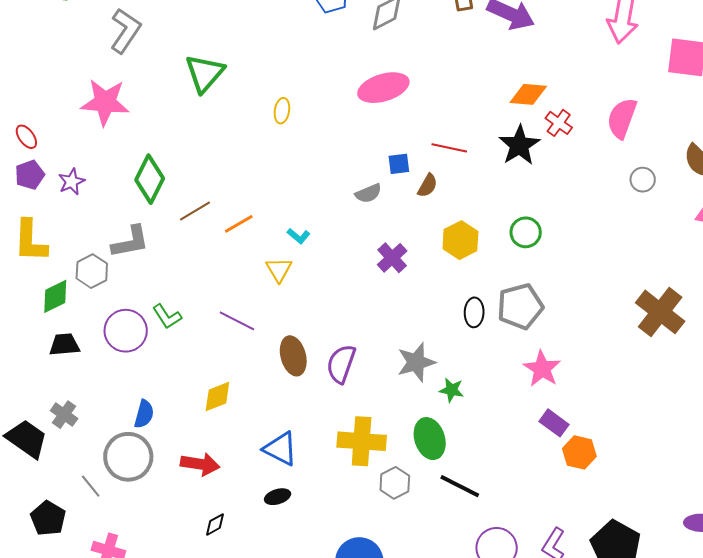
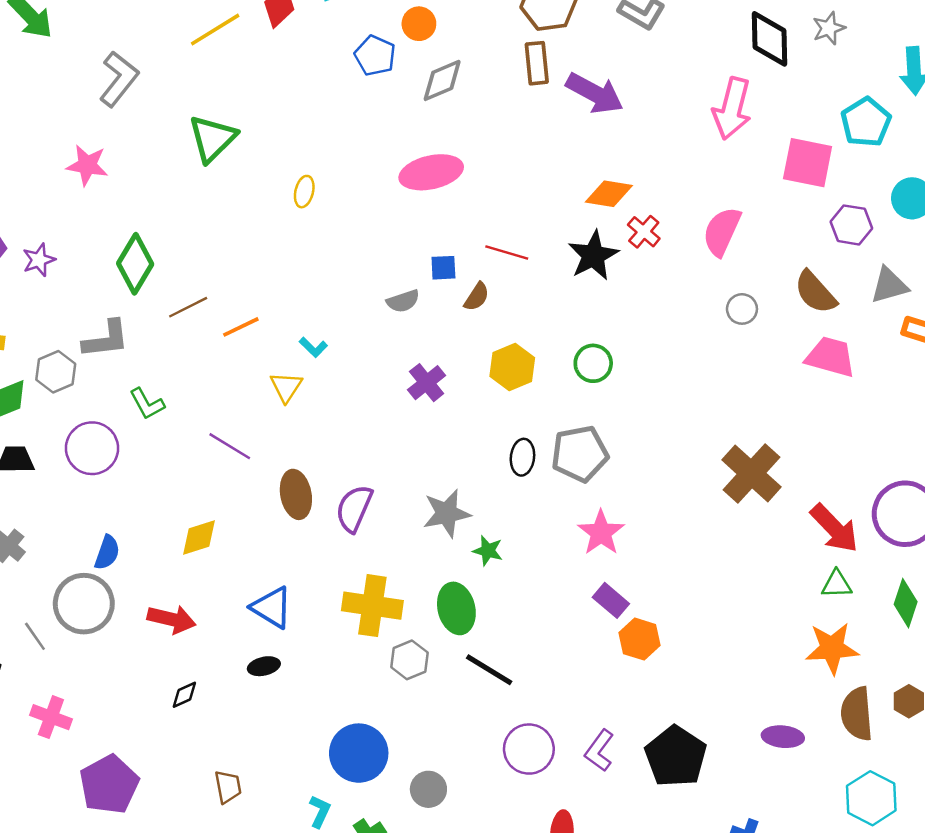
pink star: (105, 102) -> (87, 165), size x0.7
green L-shape: (167, 316) -> (147, 404), moved

